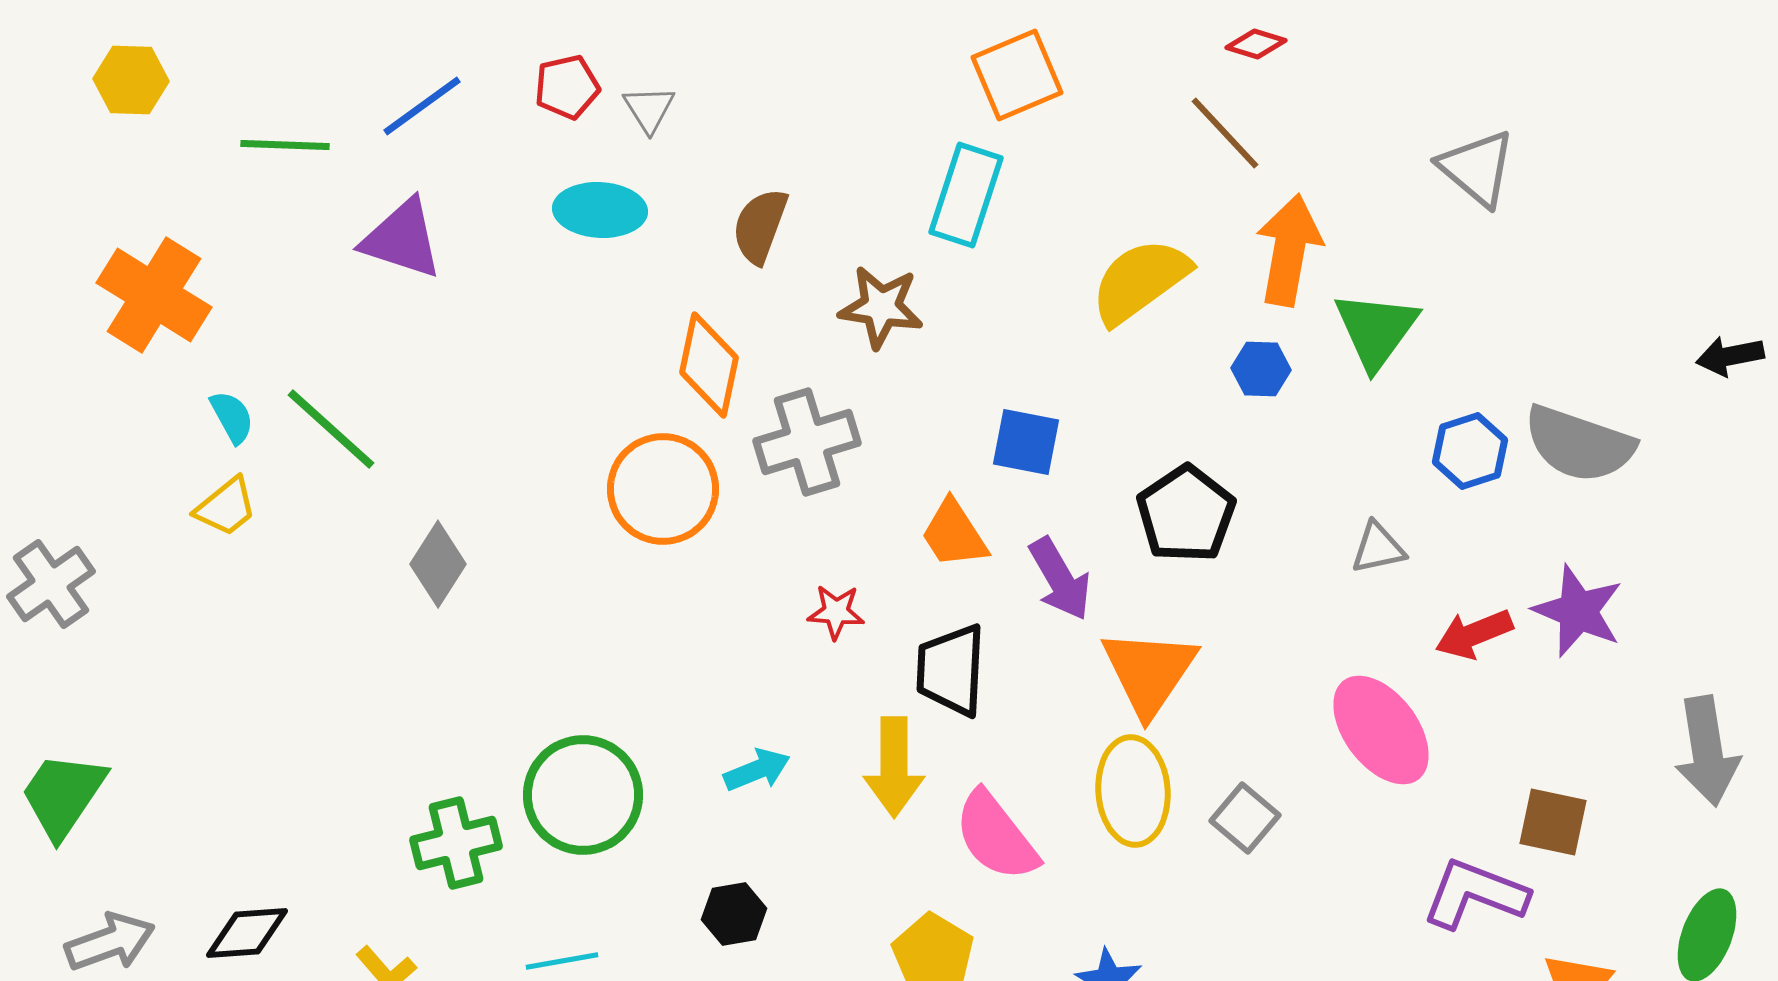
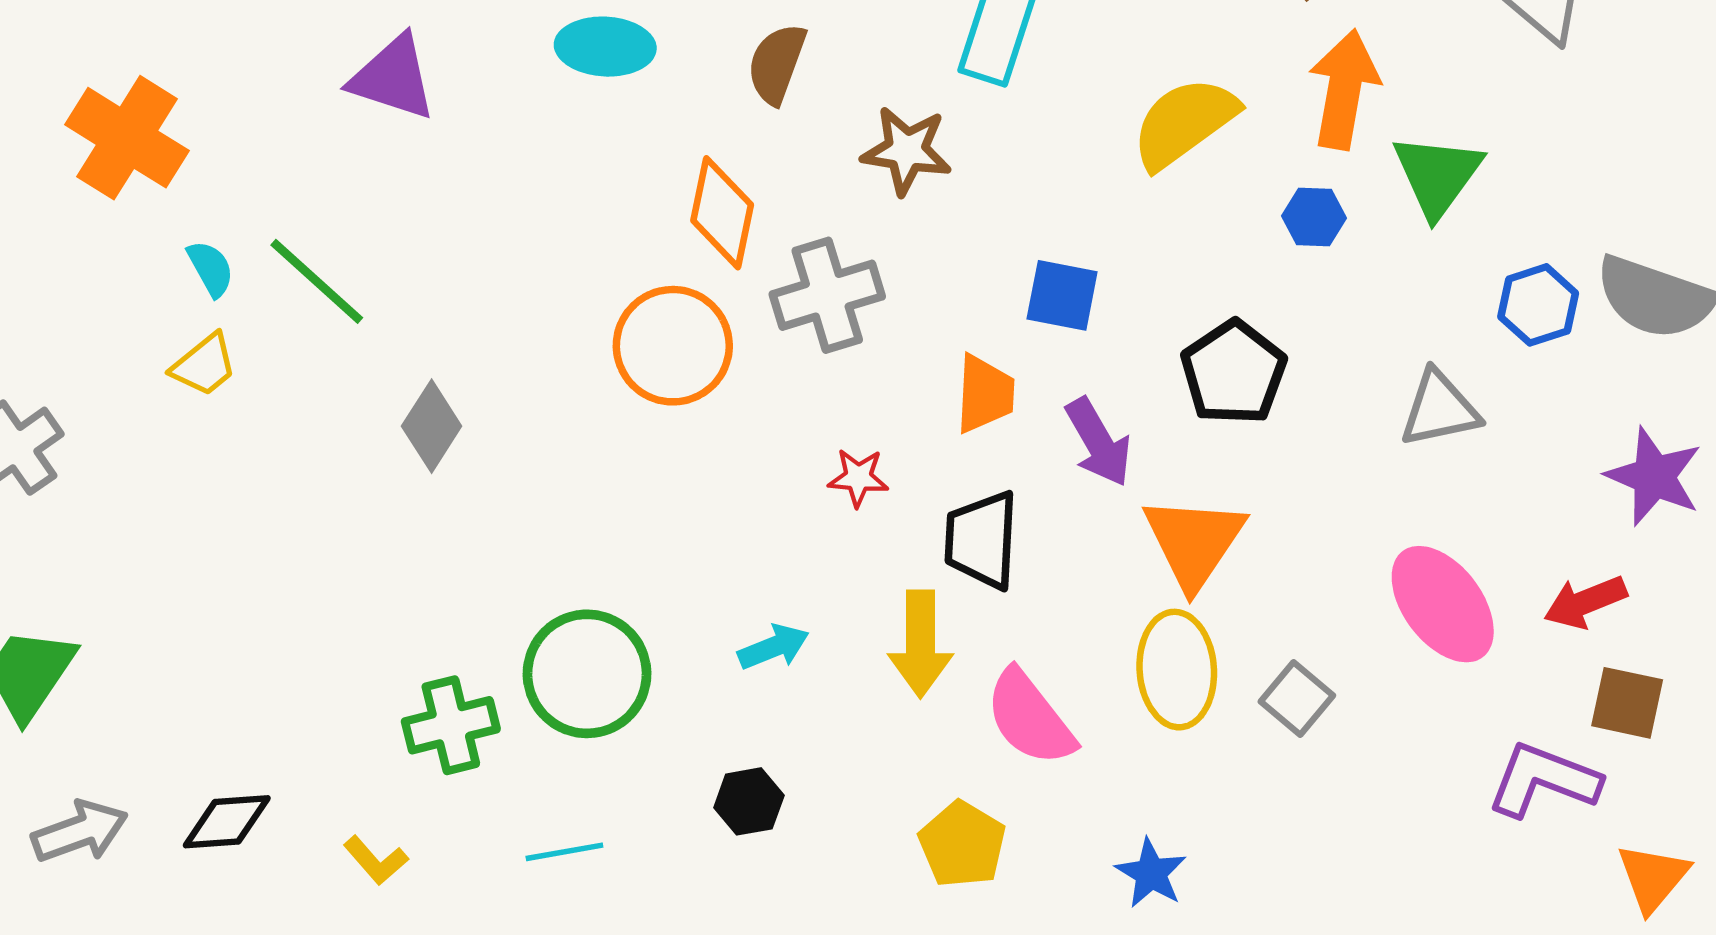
orange trapezoid: (954, 534) -> (985, 394), turned -144
gray triangle: (1378, 548) -> (1439, 409), size x1.4
red arrow: (1474, 634) -> (1585, 602), moved

